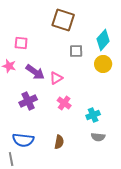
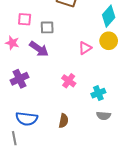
gray square: (76, 51) -> (47, 27), moved
pink triangle: (56, 78) -> (85, 48), moved
purple cross: (28, 101) -> (19, 79), moved

